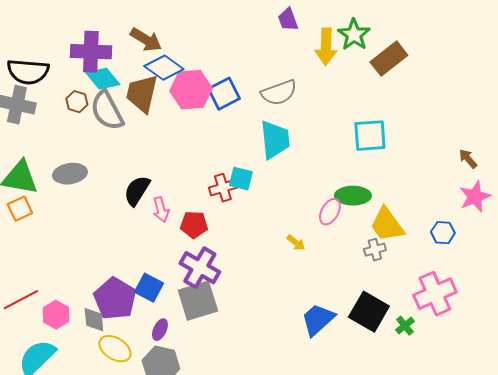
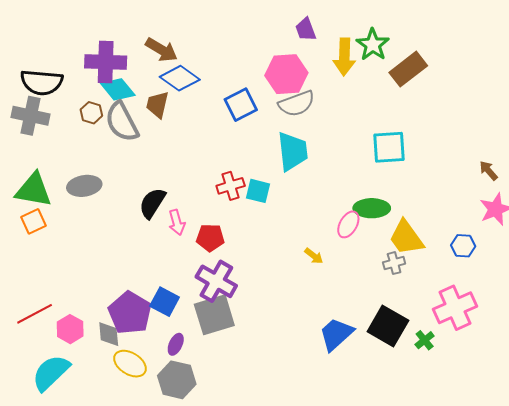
pink hexagon: (191, 90) -> (286, 74), moved
brown trapezoid: (142, 94) -> (157, 105), size x0.7
red cross: (223, 188) -> (231, 186), moved

